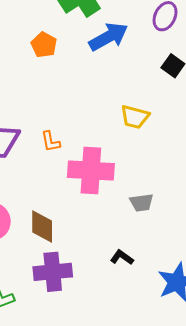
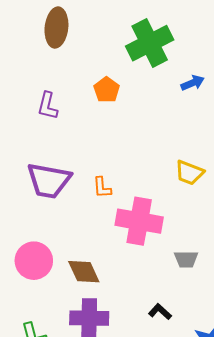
blue arrow: (108, 37) -> (193, 83), moved, size x0.6
brown diamond: (42, 227) -> (84, 272), turned -32

